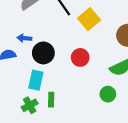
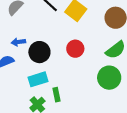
cyan rectangle: (36, 80) -> (38, 79), turned 72
green circle: (108, 94) -> (109, 78), size x1.5

